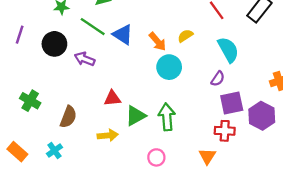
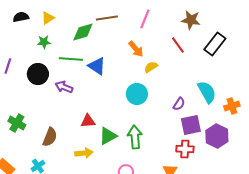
green line: (93, 27) -> (71, 59), turned -30
orange arrow: (158, 42) -> (136, 49), moved
cyan semicircle: (228, 50) -> (207, 92), moved

